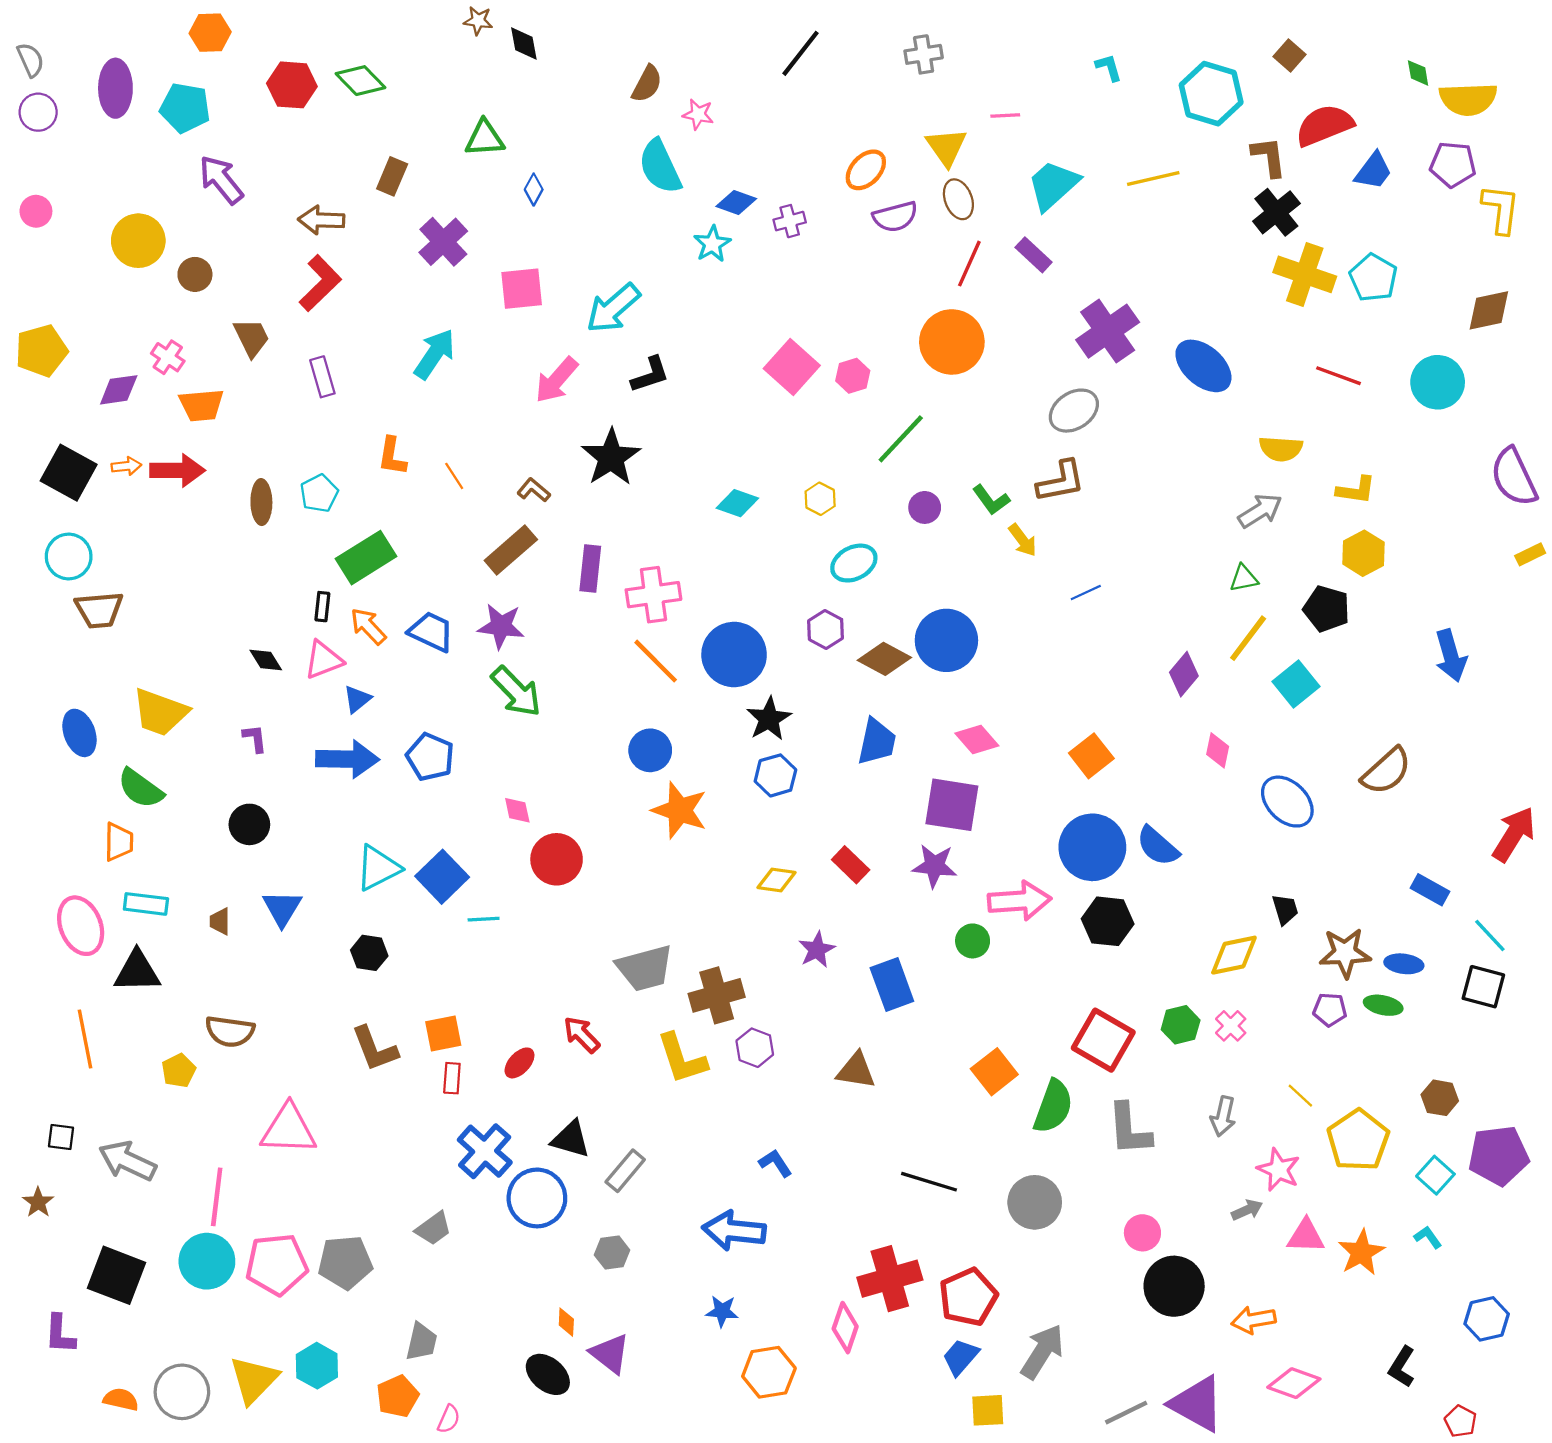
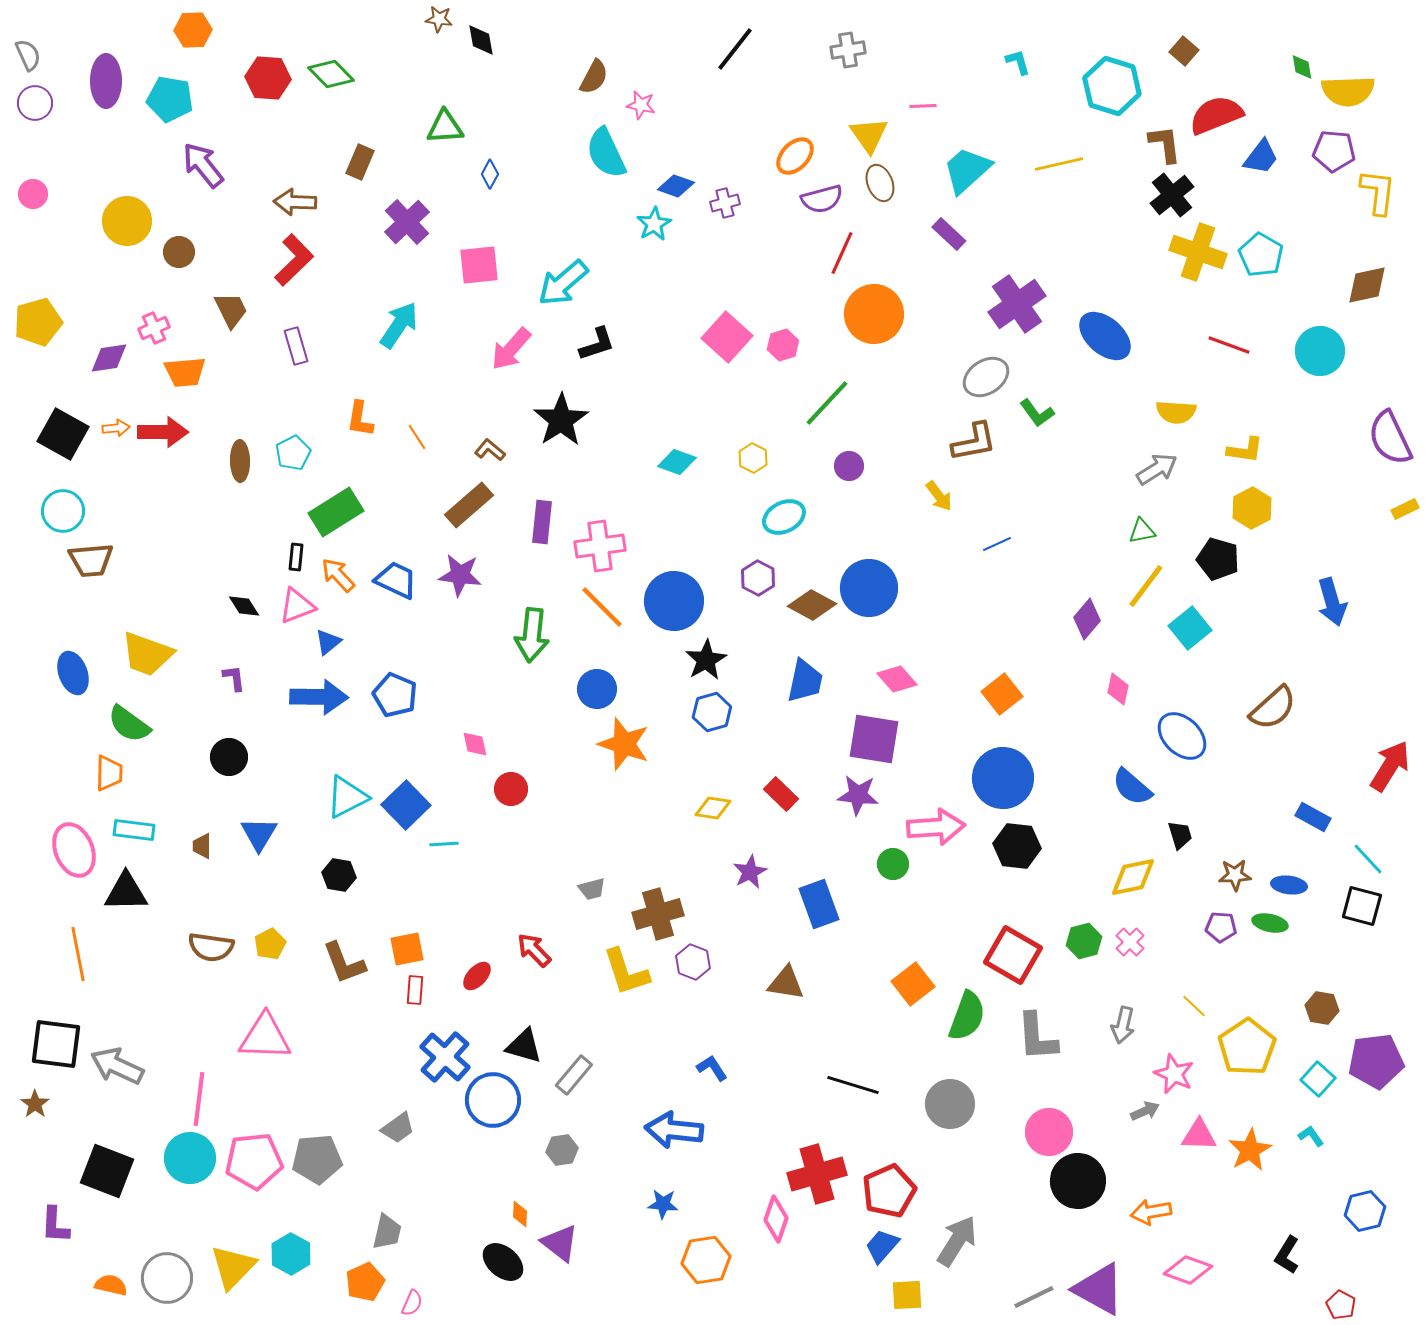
red line: (969, 264) -> (842, 253), moved
pink cross: (168, 357) -> (154, 328), turned 32
green L-shape: (991, 500) -> (1037, 413), moved
green arrow: (516, 692) -> (532, 635), moved, turned 50
blue semicircle: (1158, 846) -> (1132, 787), moved
red circle: (557, 859) -> (511, 789), size x0.7
brown star: (1345, 953) -> (1235, 875), size x0.7
gray trapezoid: (645, 968) -> (592, 889), size x0.5
yellow pentagon: (179, 1071) -> (270, 944), moved
black square: (61, 1137) -> (56, 1044), size x2.0
pink circle: (1142, 1233) -> (1049, 1132), size x1.4

